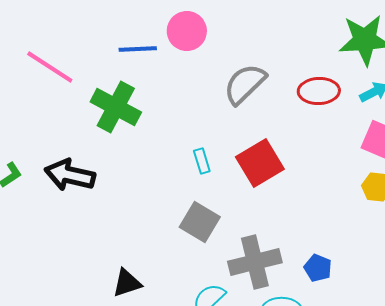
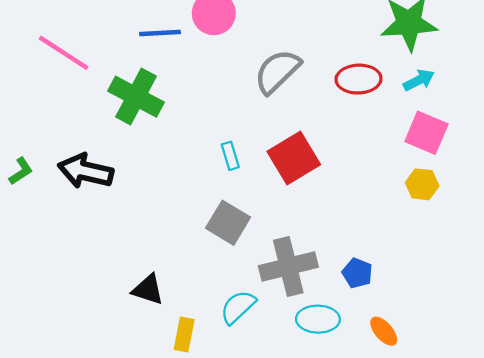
black triangle: (127, 283) -> (148, 290), turned 36

